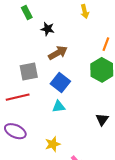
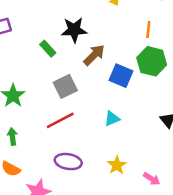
green rectangle: (27, 13) -> (48, 49), moved
black star: (48, 29) -> (74, 30), size x1.5
blue square: (60, 83) -> (121, 76), moved

